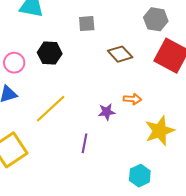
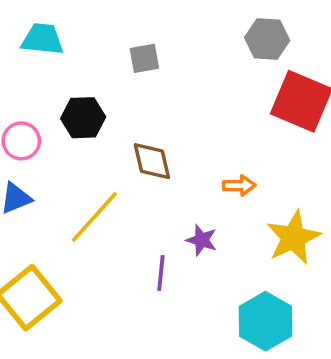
brown diamond: (120, 54) -> (152, 161), moved, turned 35
purple star: (107, 112) -> (202, 240), moved, turned 30
cyan hexagon: (140, 176) -> (266, 321), size x1.4

